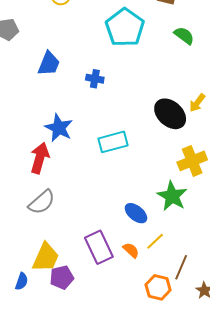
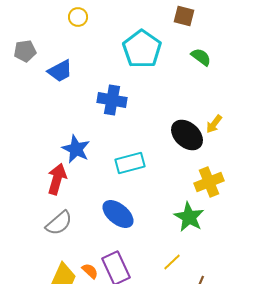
blue trapezoid: (49, 64) -> (60, 71), moved, turned 40
blue cross: (95, 79) -> (112, 100), size x1.6
blue ellipse: (136, 213) -> (118, 214), moved, size x1.4
orange semicircle: (131, 250) -> (90, 271), moved

